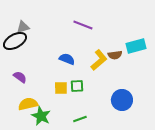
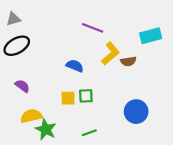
gray triangle: (23, 27) -> (13, 19), moved
cyan rectangle: (136, 46) -> (151, 36), moved
yellow L-shape: (99, 60) -> (110, 54), moved

